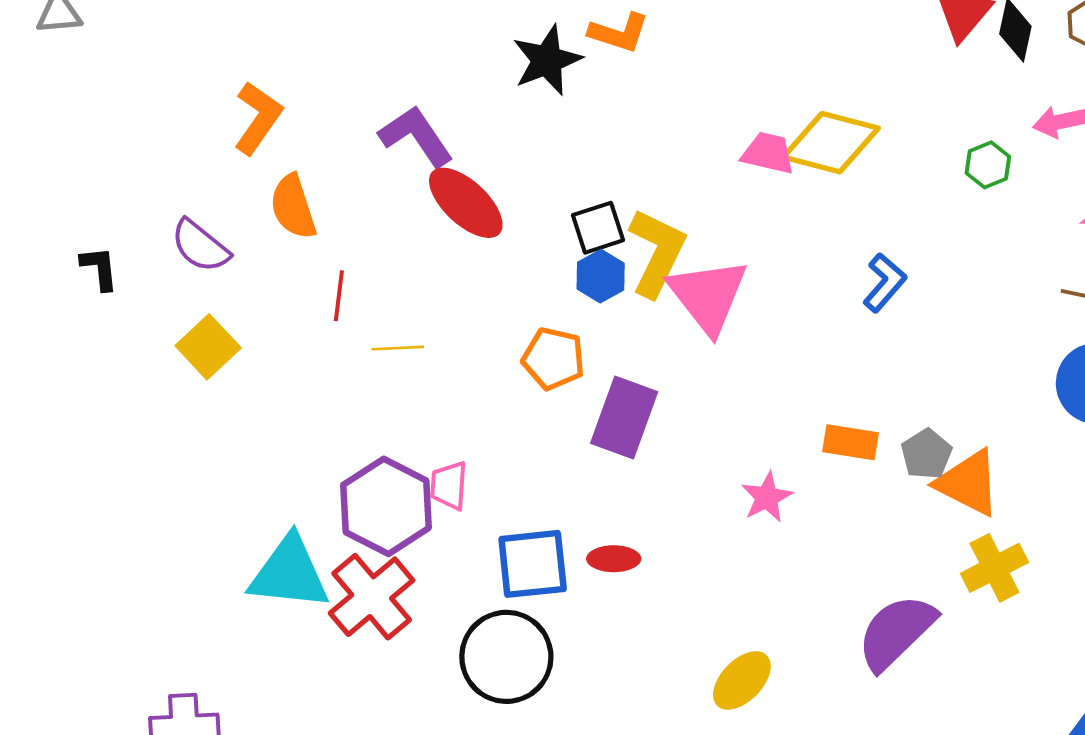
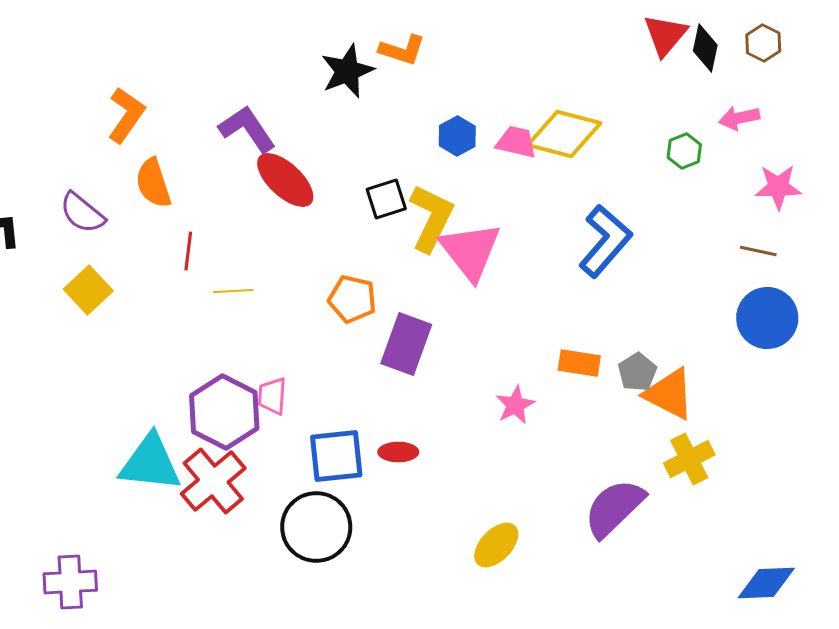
blue hexagon: (601, 276) -> (457, 136), moved
blue L-shape: (885, 283) -> (605, 241), size x1.6

